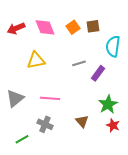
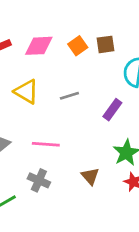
pink diamond: (45, 27) -> (39, 46), turned -70
yellow triangle: (36, 60) -> (26, 92), turned 42
gray line: (79, 63) -> (69, 96), moved

